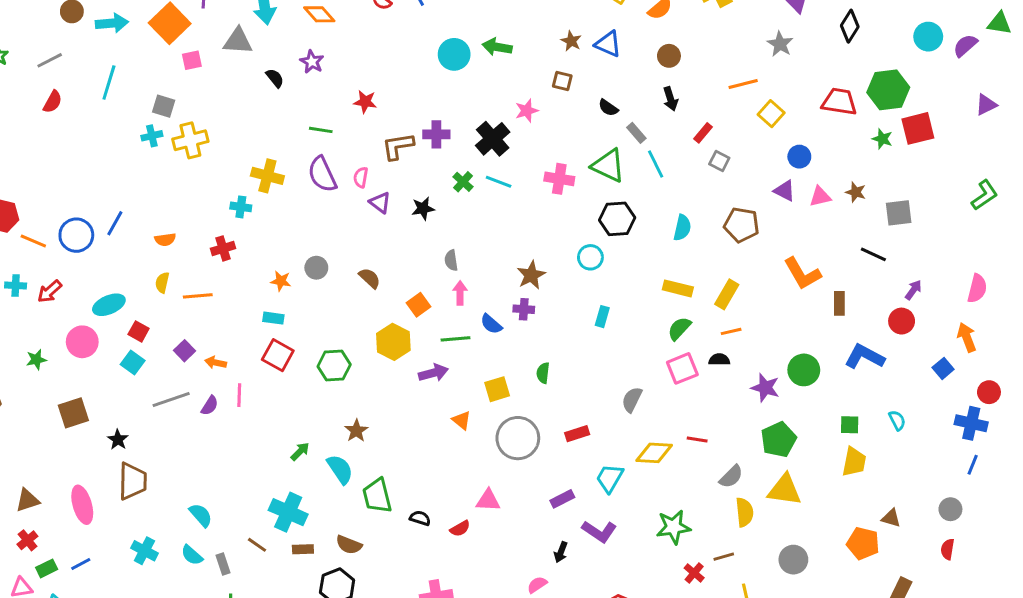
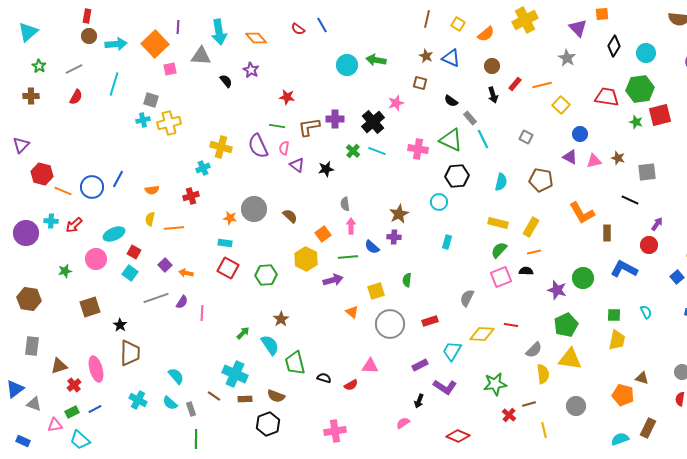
cyan circle: (928, 37) -> (646, 53), moved
green line: (321, 130) -> (277, 126), moved
red rectangle: (703, 133) -> (515, 84), moved
cyan cross: (241, 207) -> (203, 168), turned -32
gray circle: (316, 268) -> (254, 209), size x1.6
pink line: (239, 395) -> (202, 313), moved
red cross: (27, 540) -> (74, 385), moved

